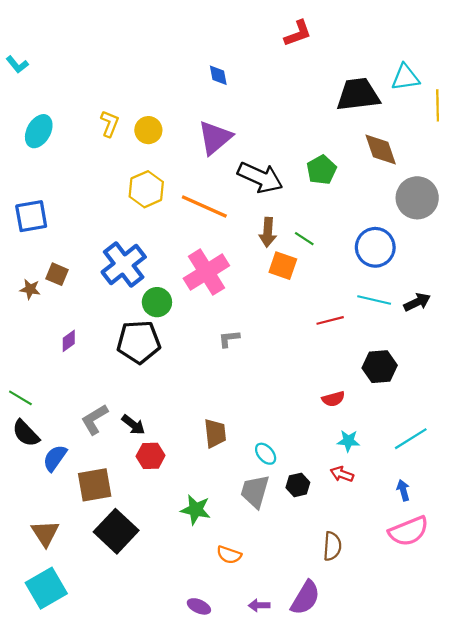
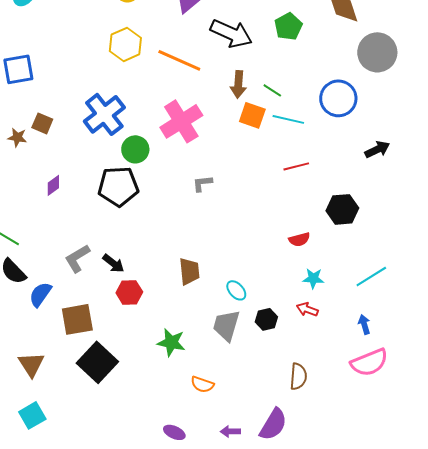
cyan line: (374, 300) -> (288, 119), moved
cyan square: (46, 588) -> (32, 415), size x0.7

